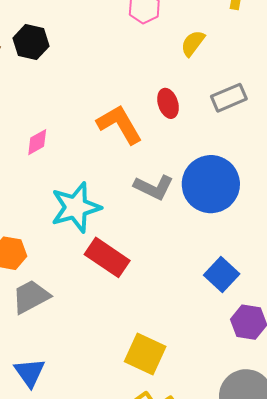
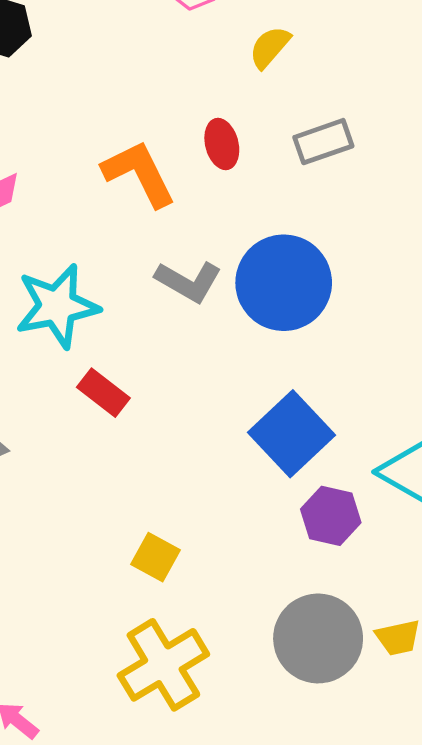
red rectangle: (107, 257) -> (103, 393), size x0.7
blue square: (222, 275) -> (291, 434), size x1.4
yellow square: (145, 354) -> (156, 557), size x0.7

